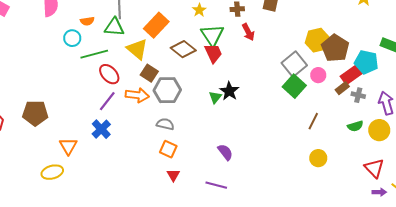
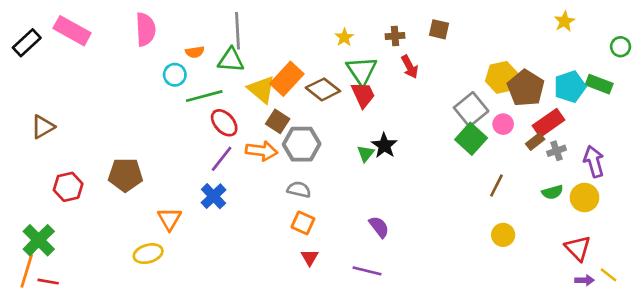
orange rectangle: (156, 25) -> (287, 79), moved
cyan pentagon: (366, 62) -> (570, 87), moved, turned -30
gray cross: (358, 95) -> (556, 151), turned -32

